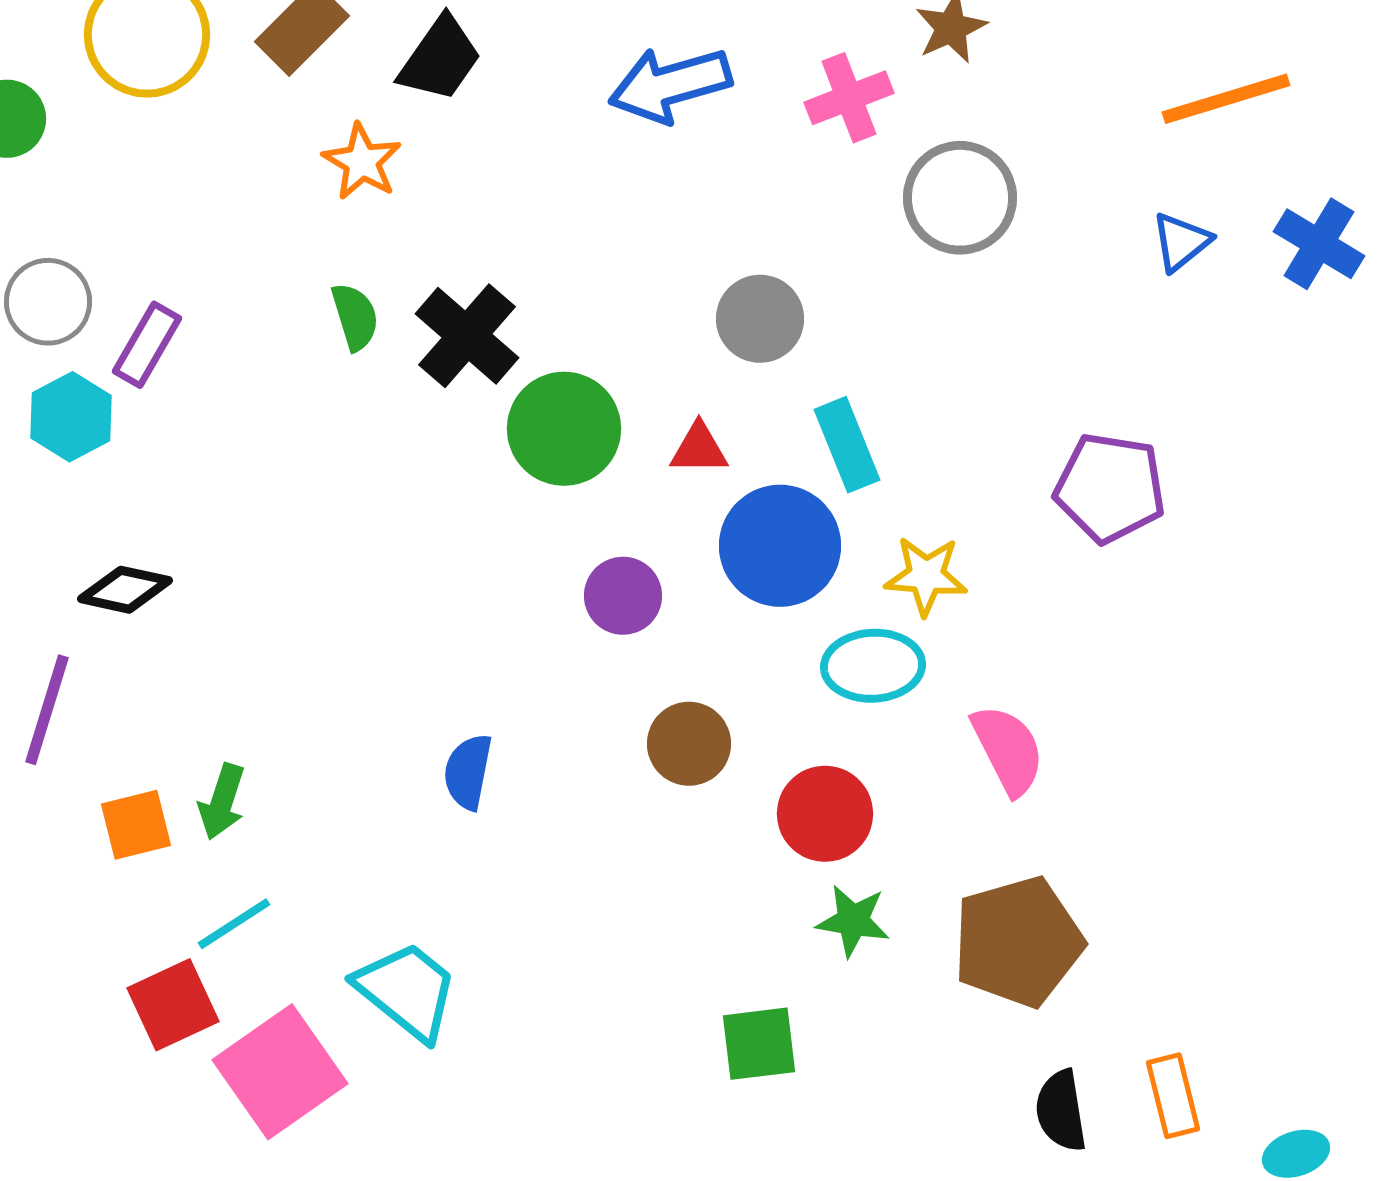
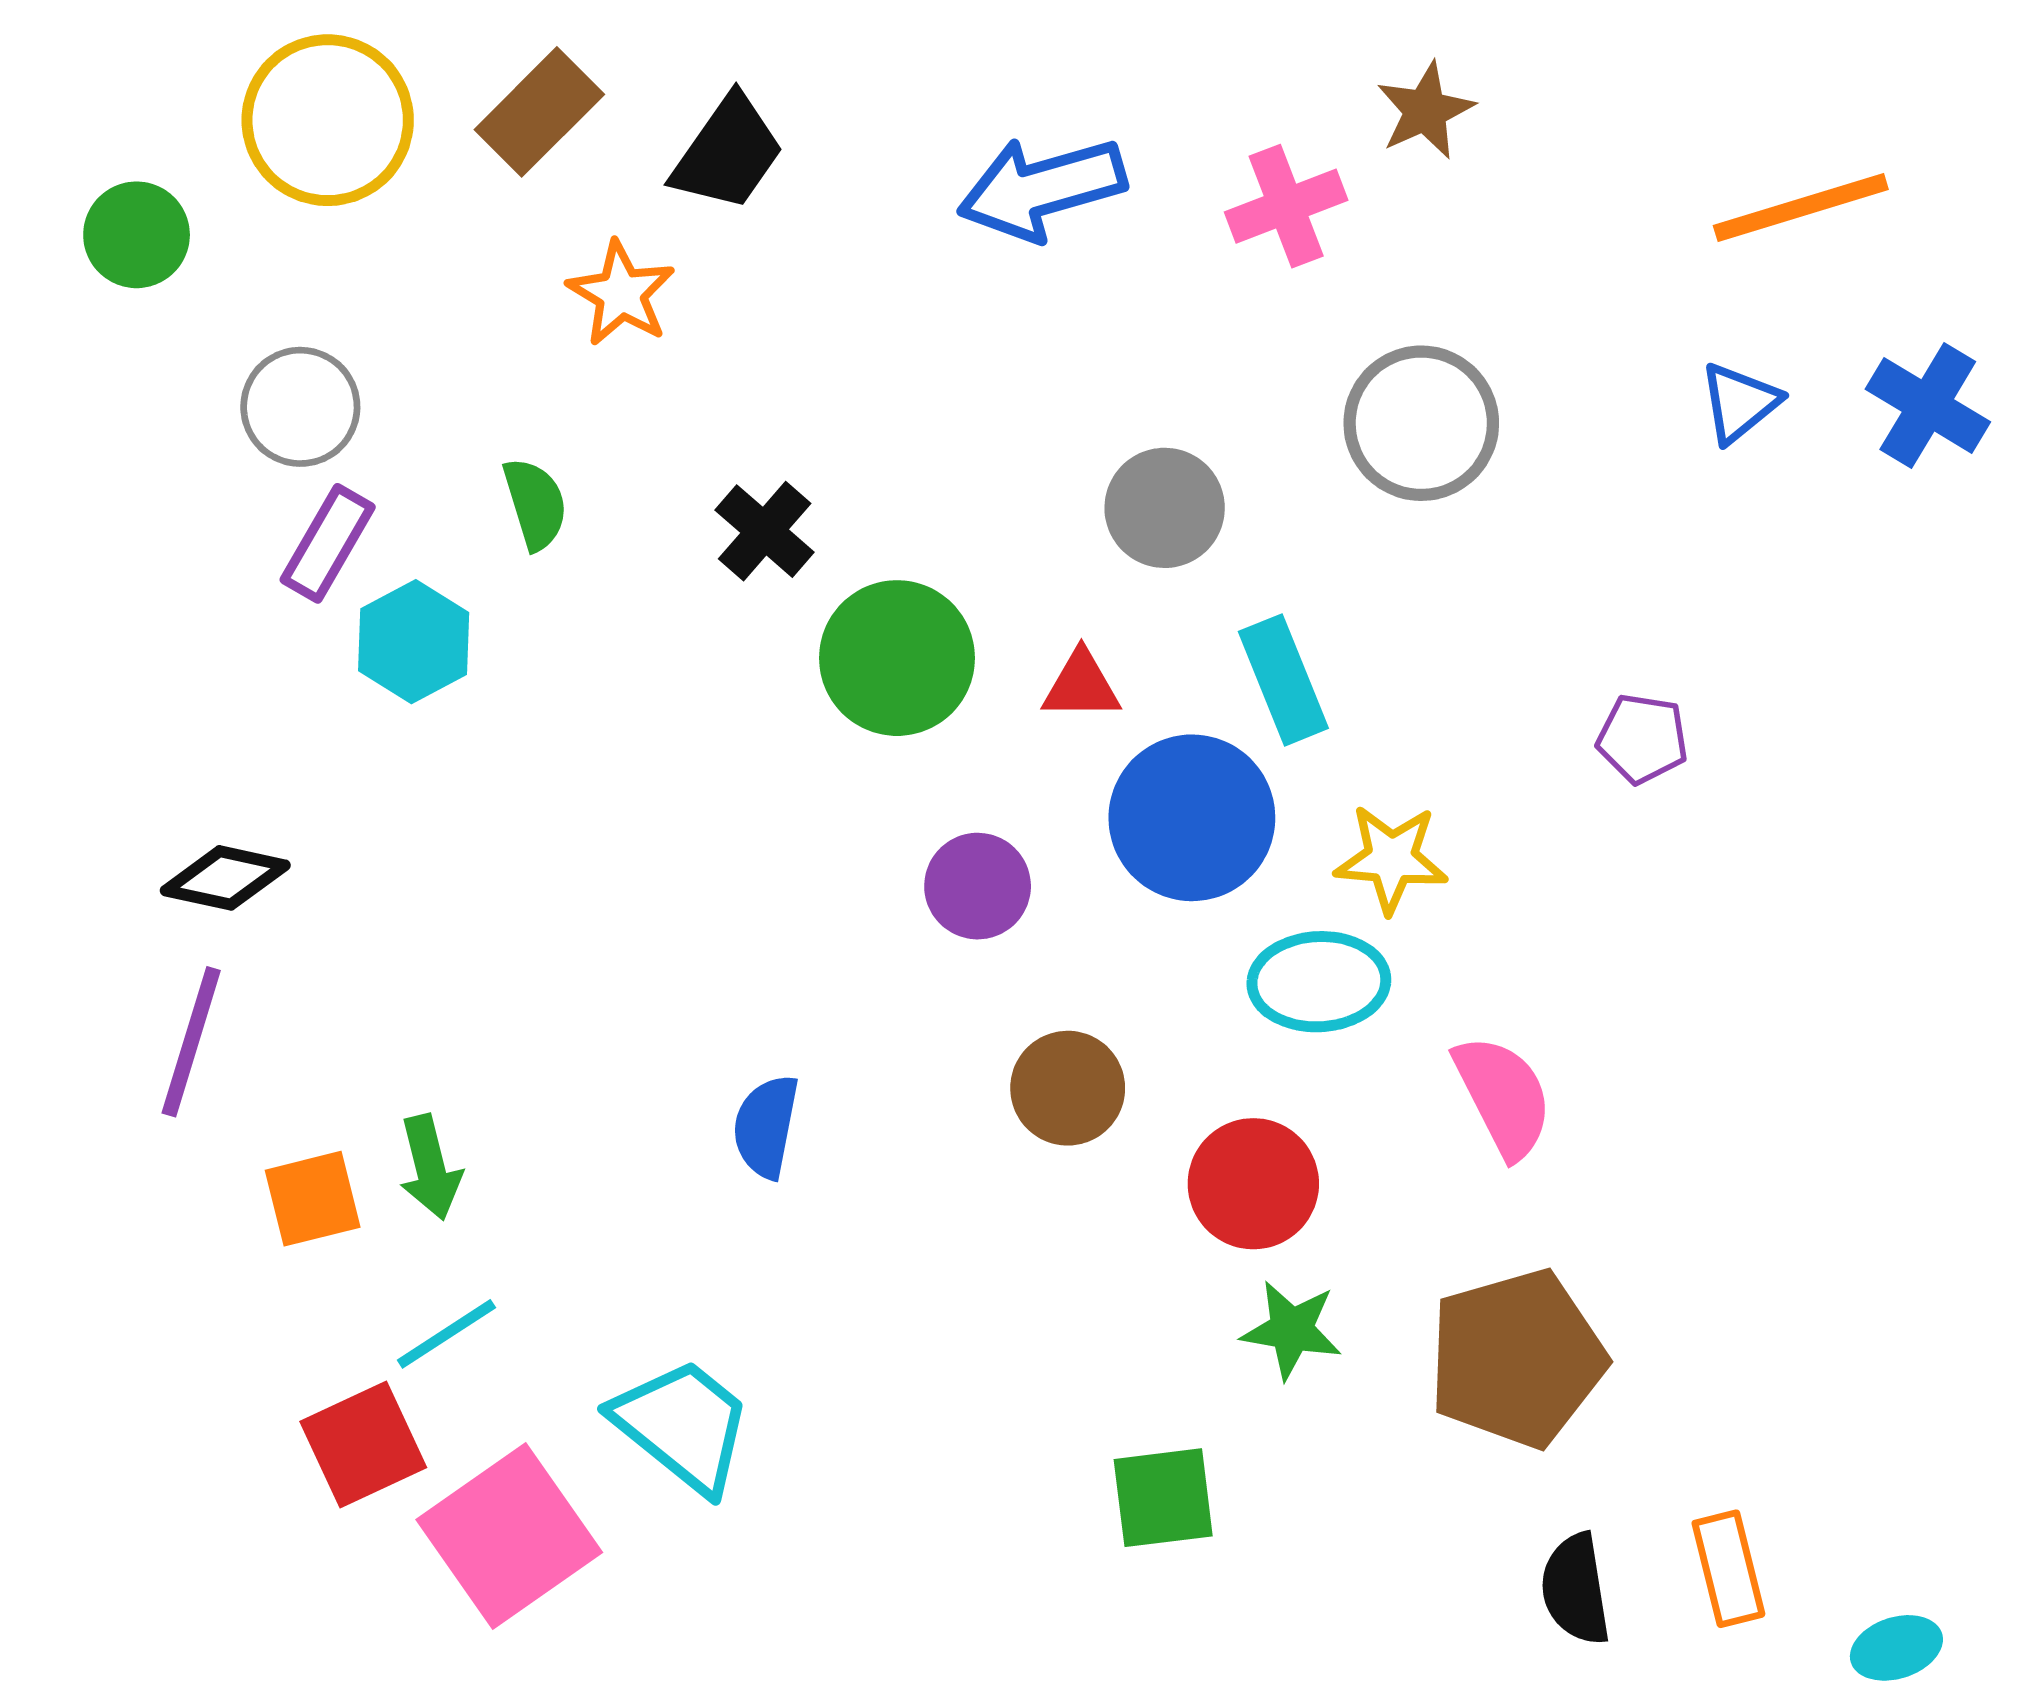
gray circle: (960, 198) -> (1421, 423), moved
gray circle: (48, 302) -> (300, 407), moved
green semicircle: (355, 317) -> (535, 504), moved
black cross: (467, 336) -> (765, 531), size x0.7
cyan hexagon: (71, 417) -> (414, 642), moved
purple pentagon: (1110, 488) -> (1642, 739), size x0.6
black diamond: (125, 590) -> (225, 878), moved
green arrow: (222, 802) -> (430, 1167), turned -32

